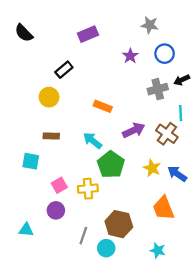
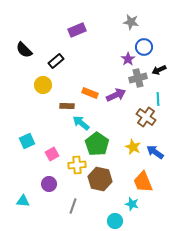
black semicircle: (24, 33) -> (24, 50), moved
purple star: (130, 56) -> (128, 59), moved
purple arrow: (134, 130) -> (116, 95), moved
brown rectangle: (51, 136) -> (67, 106), moved
cyan square: (31, 161) -> (27, 141), turned -35
pink square: (59, 185) -> (52, 154), moved
brown hexagon: (119, 224) -> (100, 179), moved
cyan circle: (106, 248) -> (115, 221), moved
cyan star: (158, 250) -> (132, 204), moved

